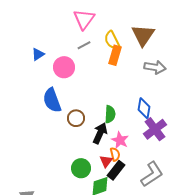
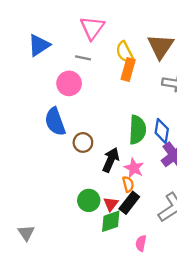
gray line: (84, 45) -> (83, 58), moved, turned 40
blue triangle: (38, 54) -> (39, 45), moved, size x1.5
green semicircle: (110, 114) -> (137, 130), moved, size x1.4
red triangle: (106, 161) -> (111, 204), moved

